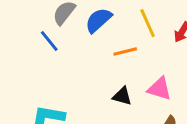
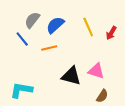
orange line: (125, 51) -> (49, 48), moved
black triangle: (122, 96) -> (71, 76), size x1.5

